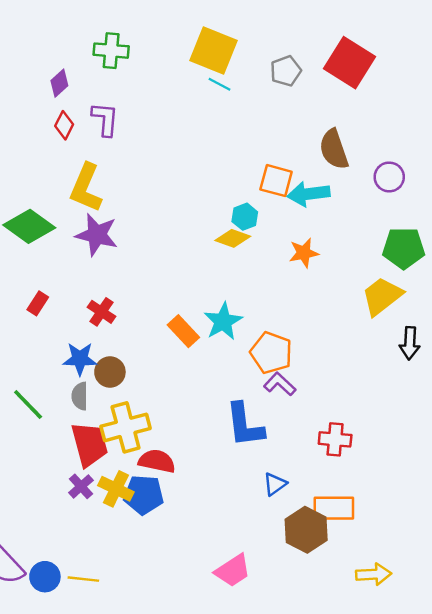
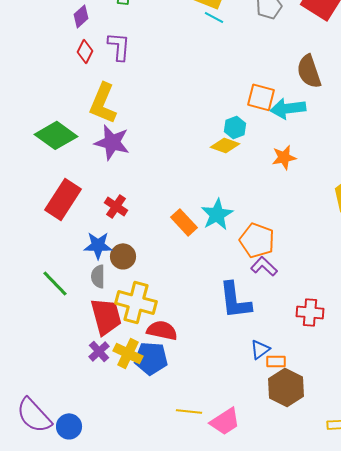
red rectangle: (38, 303) -> (63, 199), size x2.0
yellow cross: (126, 427) -> (136, 302), turned 30
orange rectangle: (334, 508) -> (276, 361), moved, size x0.6
yellow line: (83, 579) -> (189, 411), moved

